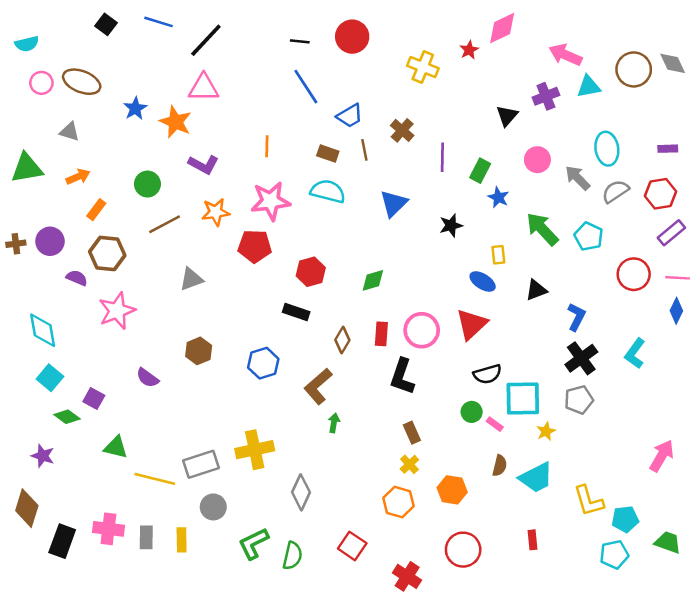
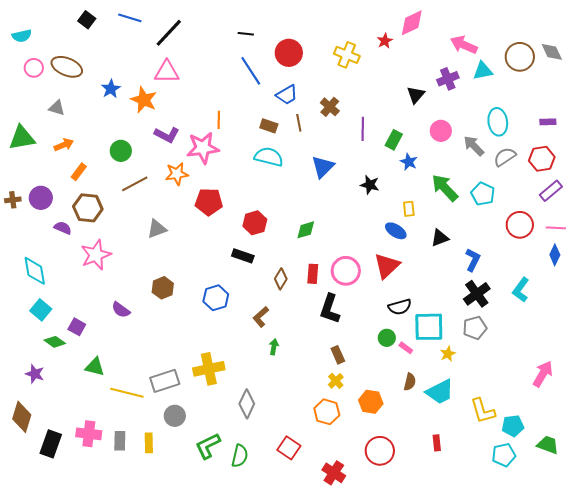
red circle: (352, 37) -> (289, 53), moved
pink star: (271, 201) -> (203, 148), moved
black star: (451, 225) -> (370, 185), turned 30
brown L-shape: (318, 386) -> (261, 317), size x0.7

